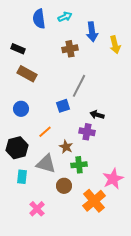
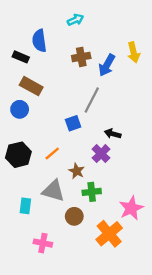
blue semicircle: (39, 19) -> (39, 41), moved
blue arrow: (92, 32) -> (107, 65), moved, turned 36
blue circle: (21, 109) -> (20, 109), moved
purple cross: (87, 132) -> (101, 154), turned 35
black hexagon: (17, 148) -> (18, 155), moved
pink cross: (37, 209) -> (43, 243), turned -35

